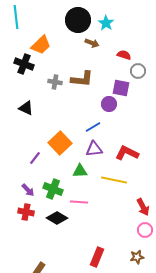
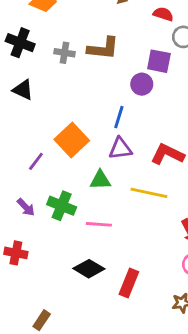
black cross: (24, 64) -> (20, 43), moved
blue line: (93, 127) -> (119, 117), turned -42
red cross: (26, 212) -> (16, 253), moved
black diamond: (57, 218) -> (89, 269), moved
red rectangle: (97, 257) -> (129, 283), moved

